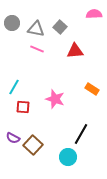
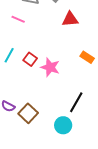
pink line: (37, 49) -> (18, 19), moved
red square: (23, 107) -> (30, 59), moved, turned 32

